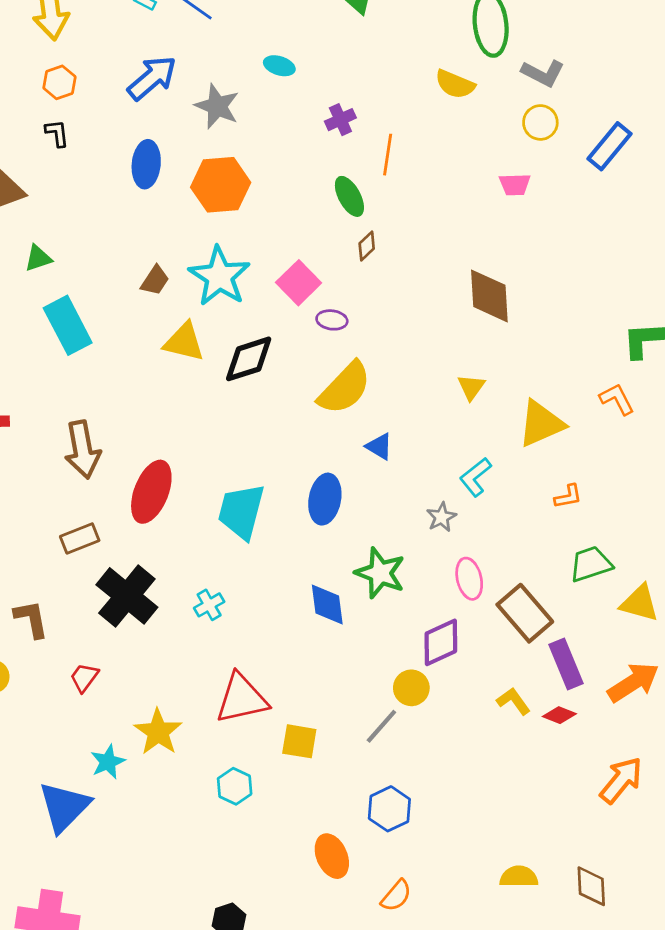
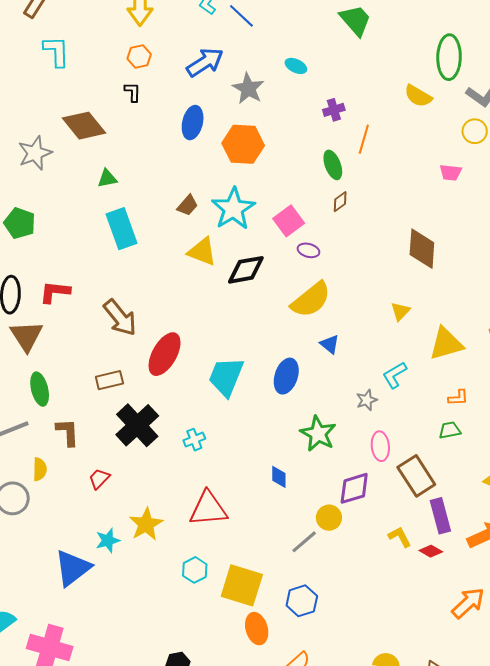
brown arrow: (83, 450) -> (120, 318), turned -36
green trapezoid: (591, 564) -> (450, 430), moved, size x0.7
blue diamond: (327, 604) -> (279, 477), moved, size x0.7
yellow square: (299, 741) -> (242, 585), moved, size x1.6

